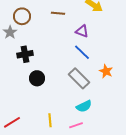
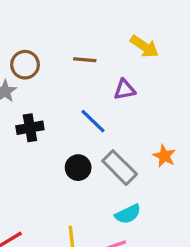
purple triangle: (82, 31) -> (125, 90), turned -32
blue line: (82, 52) -> (93, 121), moved
black circle: (37, 78) -> (78, 168), moved

